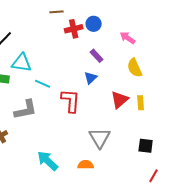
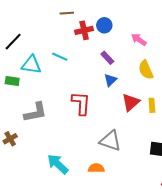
blue triangle: (91, 78) -> (110, 80), moved
cyan line: (43, 84) -> (60, 57), moved
gray triangle: (100, 138) -> (110, 141), turned -40

